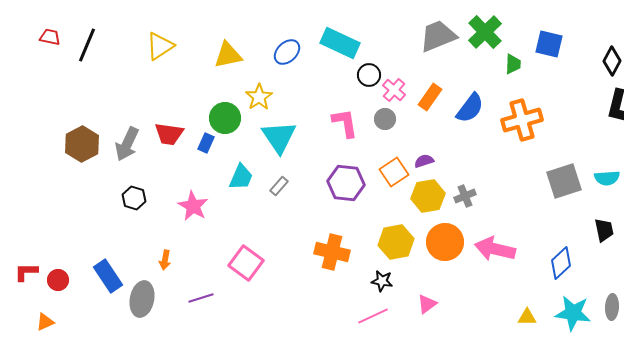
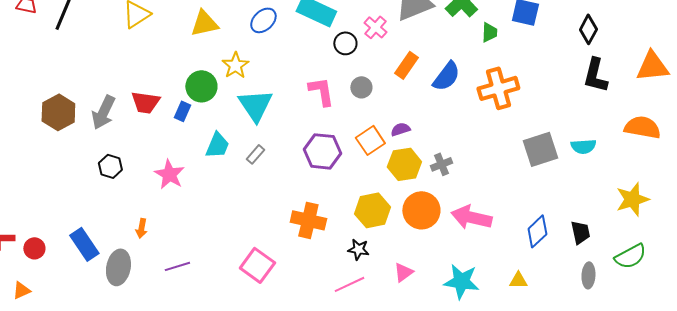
pink cross: (394, 90) -> (375, 27), moved
black trapezoid: (604, 230) -> (580, 232), moved
pink square: (246, 263) -> (257, 265), moved
cyan star: (573, 313) -> (461, 281), moved
yellow triangle: (527, 317) -> (518, 280), moved

